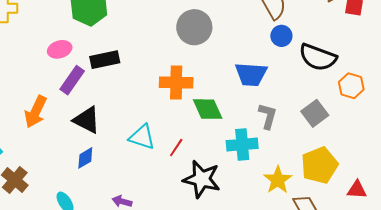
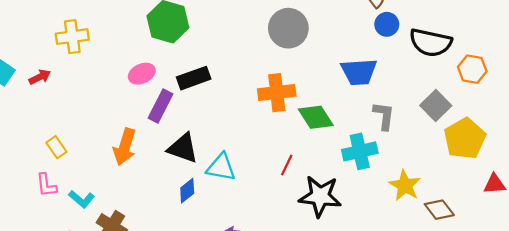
cyan triangle: (142, 137) -> (221, 167), moved
yellow pentagon: (319, 165) -> (465, 139), moved

